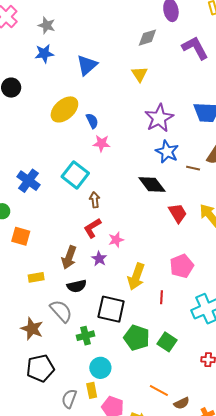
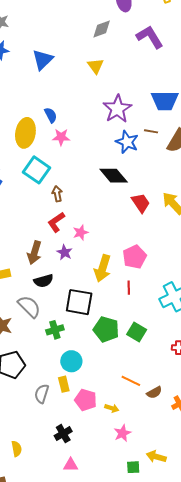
yellow ellipse: (64, 109) -> (25, 133), moved, turned -36
brown line: (193, 168) -> (151, 131), moved
pink pentagon: (182, 266) -> (134, 257), moved

